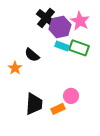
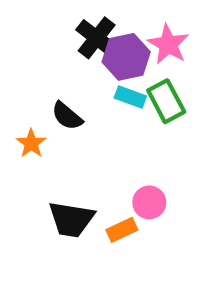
green rectangle: (79, 48) -> (166, 101), turned 42
black trapezoid: (34, 104) -> (71, 219), turned 95

